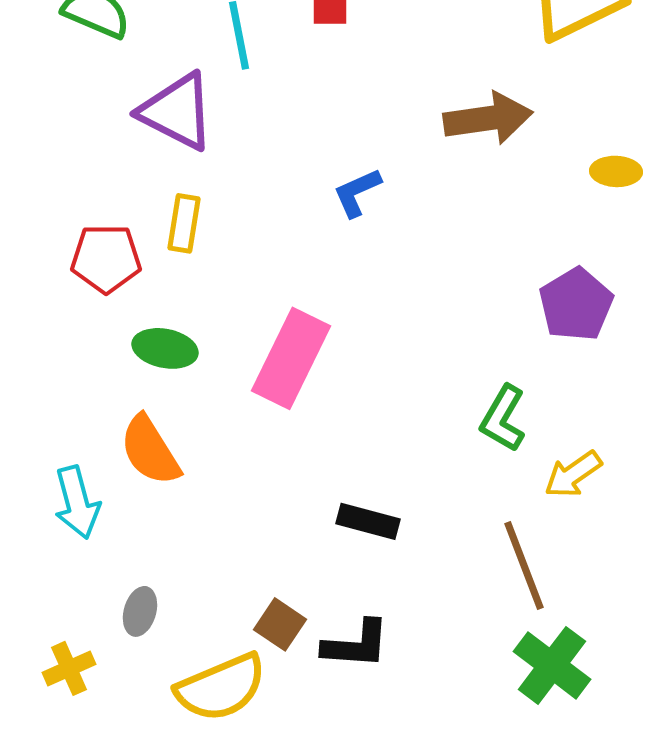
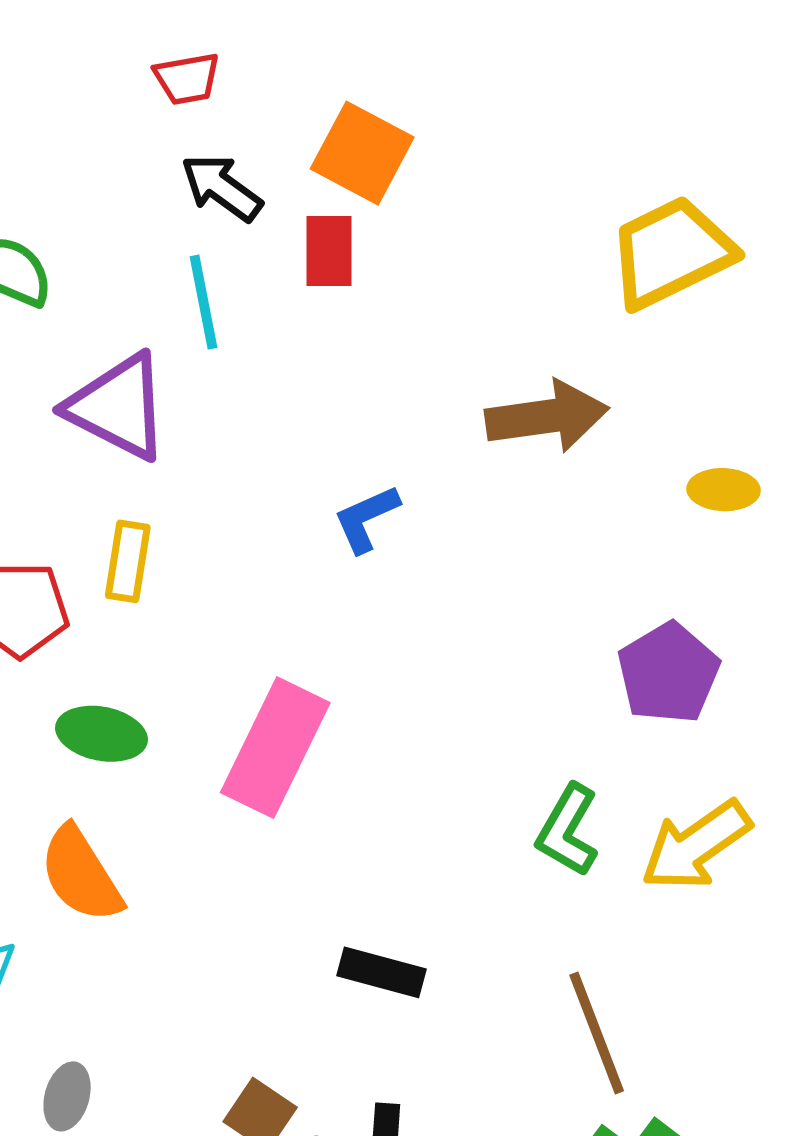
yellow arrow: (573, 474) -> (696, 845), moved, size x1.4

